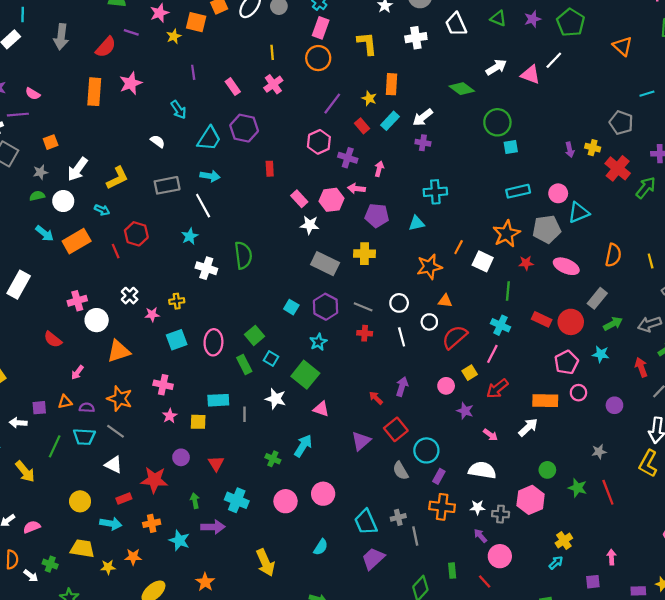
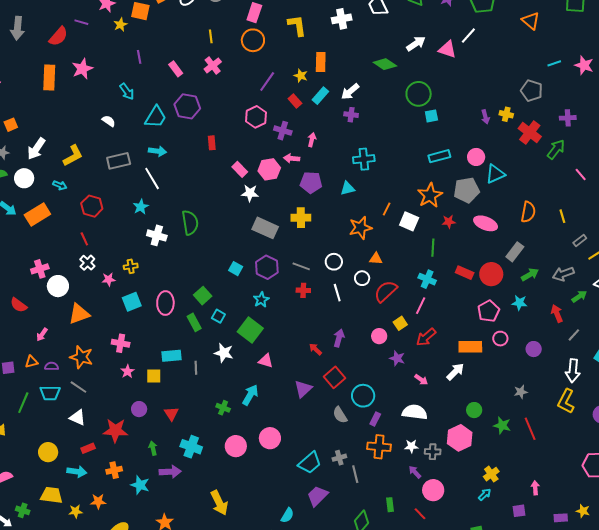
red line: (116, 251) -> (84, 239), moved
cyan trapezoid: (366, 522) -> (310, 463), turned -105
cyan semicircle: (321, 547) -> (287, 515), moved

